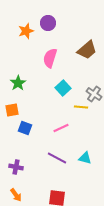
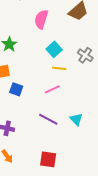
yellow line: (81, 107) -> (59, 68), moved
cyan triangle: (85, 158) -> (76, 119), turned 32

